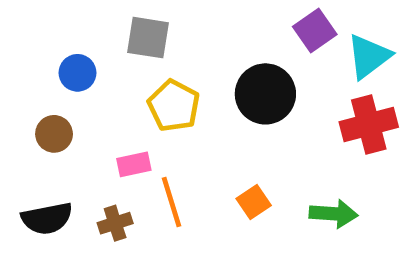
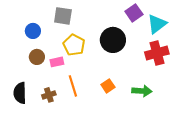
brown circle: (54, 134) -> (37, 57), moved
pink rectangle: (134, 164) -> (57, 62), moved
black semicircle: (47, 218) -> (20, 93), turned 100

